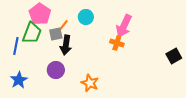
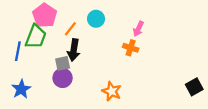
pink arrow: (124, 26) -> (138, 29), size x0.6
gray square: (56, 34) -> (63, 63), moved
black square: (174, 56) -> (194, 87), moved
orange star: (90, 83) -> (112, 91), moved

